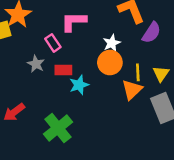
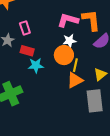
pink L-shape: (74, 22) -> (68, 20), moved
yellow line: (138, 72) -> (75, 65), moved

